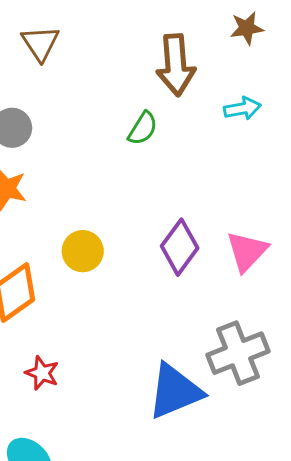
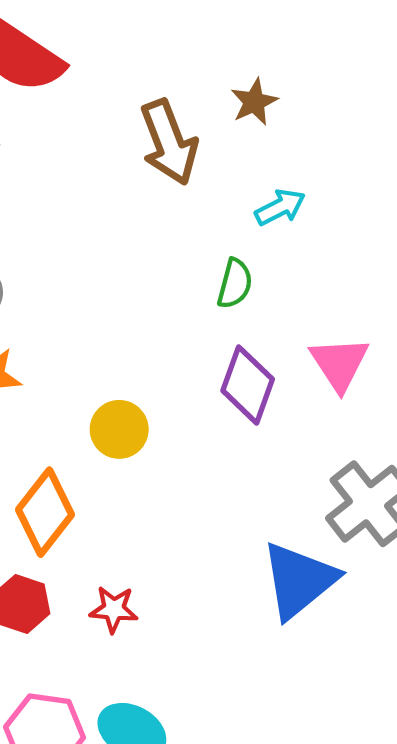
brown star: (247, 28) -> (254, 102), moved
cyan arrow: (242, 109) -> (280, 207), moved
green semicircle: (143, 128) -> (235, 284), moved

